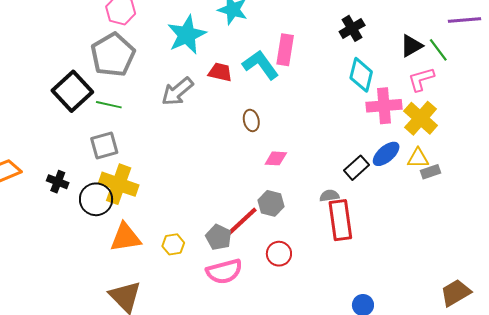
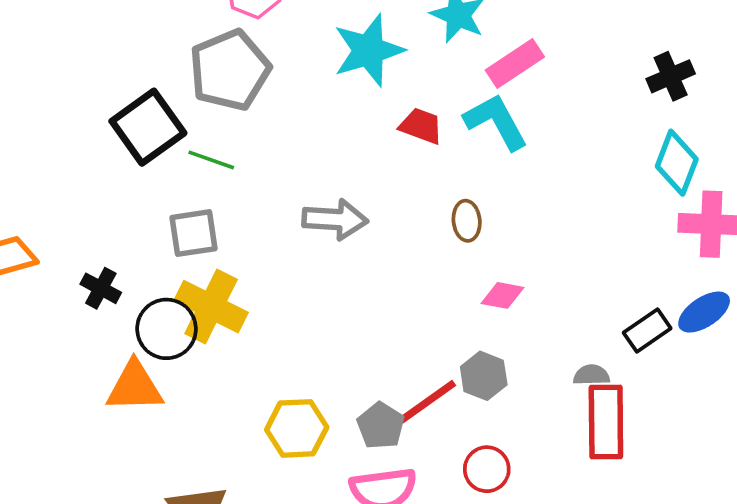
pink rectangle: (285, 50) -> (515, 63), moved, turned 40
gray arrow: (177, 91) -> (335, 219), moved, turned -144
orange triangle: (125, 237) -> (135, 387), moved
yellow hexagon: (173, 244) -> (297, 428), size x1.5

